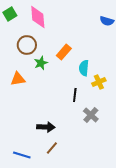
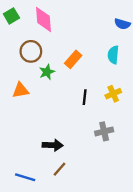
cyan semicircle: (84, 68) -> (113, 55), moved
black line: (75, 95) -> (85, 97), moved
gray cross: (91, 115) -> (104, 131), turned 35

